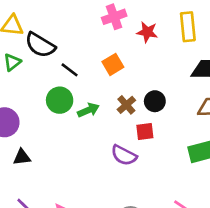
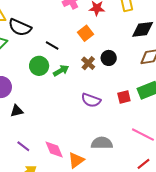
orange square: (113, 64) -> (86, 33), moved
black line: (70, 70) -> (52, 46), moved
red square: (145, 131) -> (124, 97), moved

